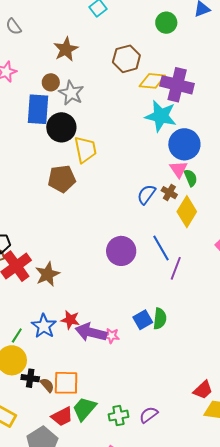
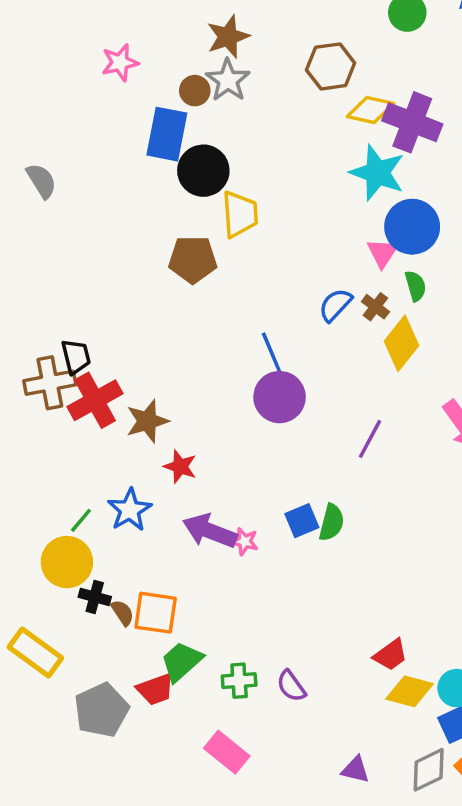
gray star: (71, 93) -> (228, 80), moved
pink triangle: (178, 169) -> (382, 253), moved
blue line: (161, 248) -> (273, 355), moved
red star: (70, 320) -> (180, 467), moved
purple semicircle: (149, 415) -> (291, 686), turned -96
red trapezoid: (62, 417) -> (155, 689), moved

